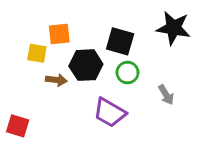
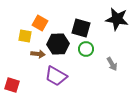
orange square: (59, 34) -> (40, 23), turned 35
purple trapezoid: (110, 113) -> (56, 76), moved

